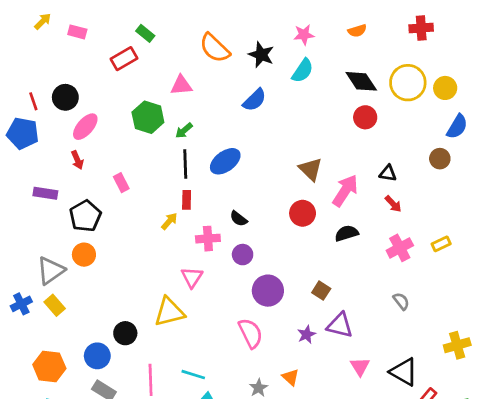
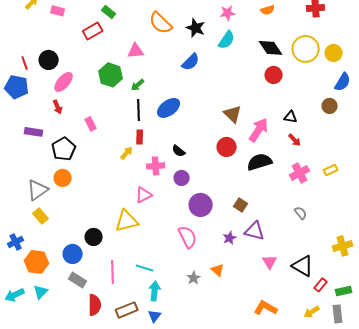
black semicircle: (347, 233) -> (260, 162), size x1.4
pink triangle: (192, 277) -> (144, 195), turned 30
blue cross: (21, 304) -> (16, 242), moved

